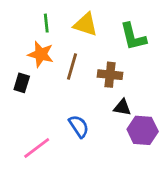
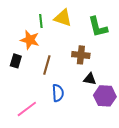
green line: (46, 23) -> (41, 21), moved
brown line: (72, 67) -> (47, 65), moved
blue semicircle: (79, 126) -> (58, 93), turned 30

